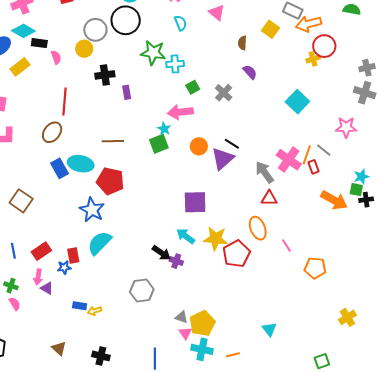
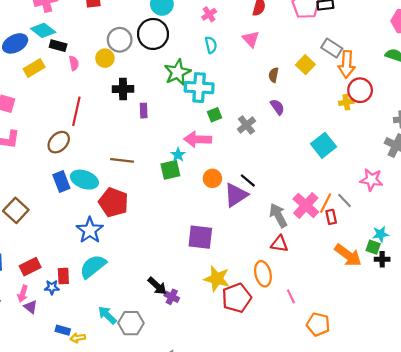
orange arrow: (309, 24) -> (347, 64), turned -80
green star: (153, 53) -> (178, 72), turned 30
cyan cross: (175, 64) -> (199, 88), size x1.5
cyan arrow: (186, 236) -> (107, 315), moved

